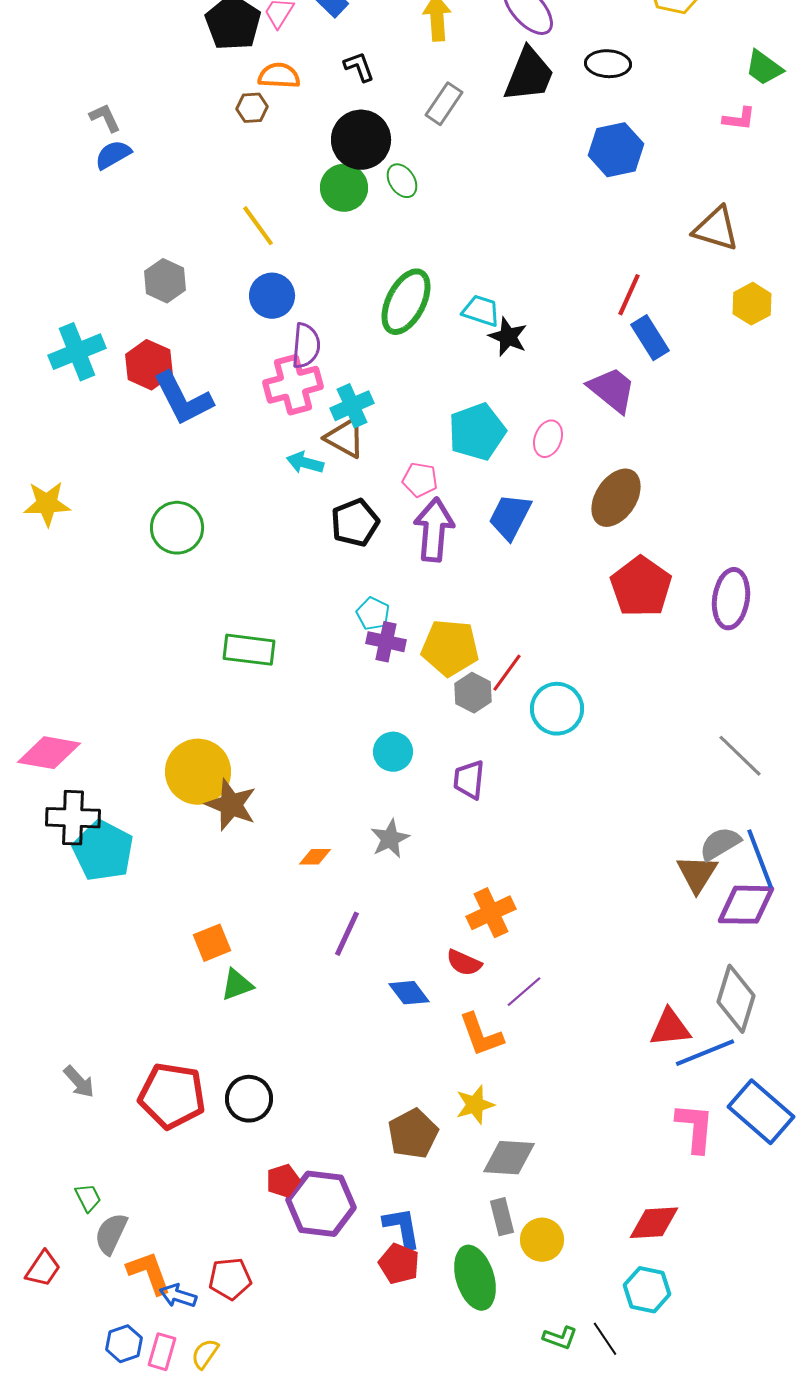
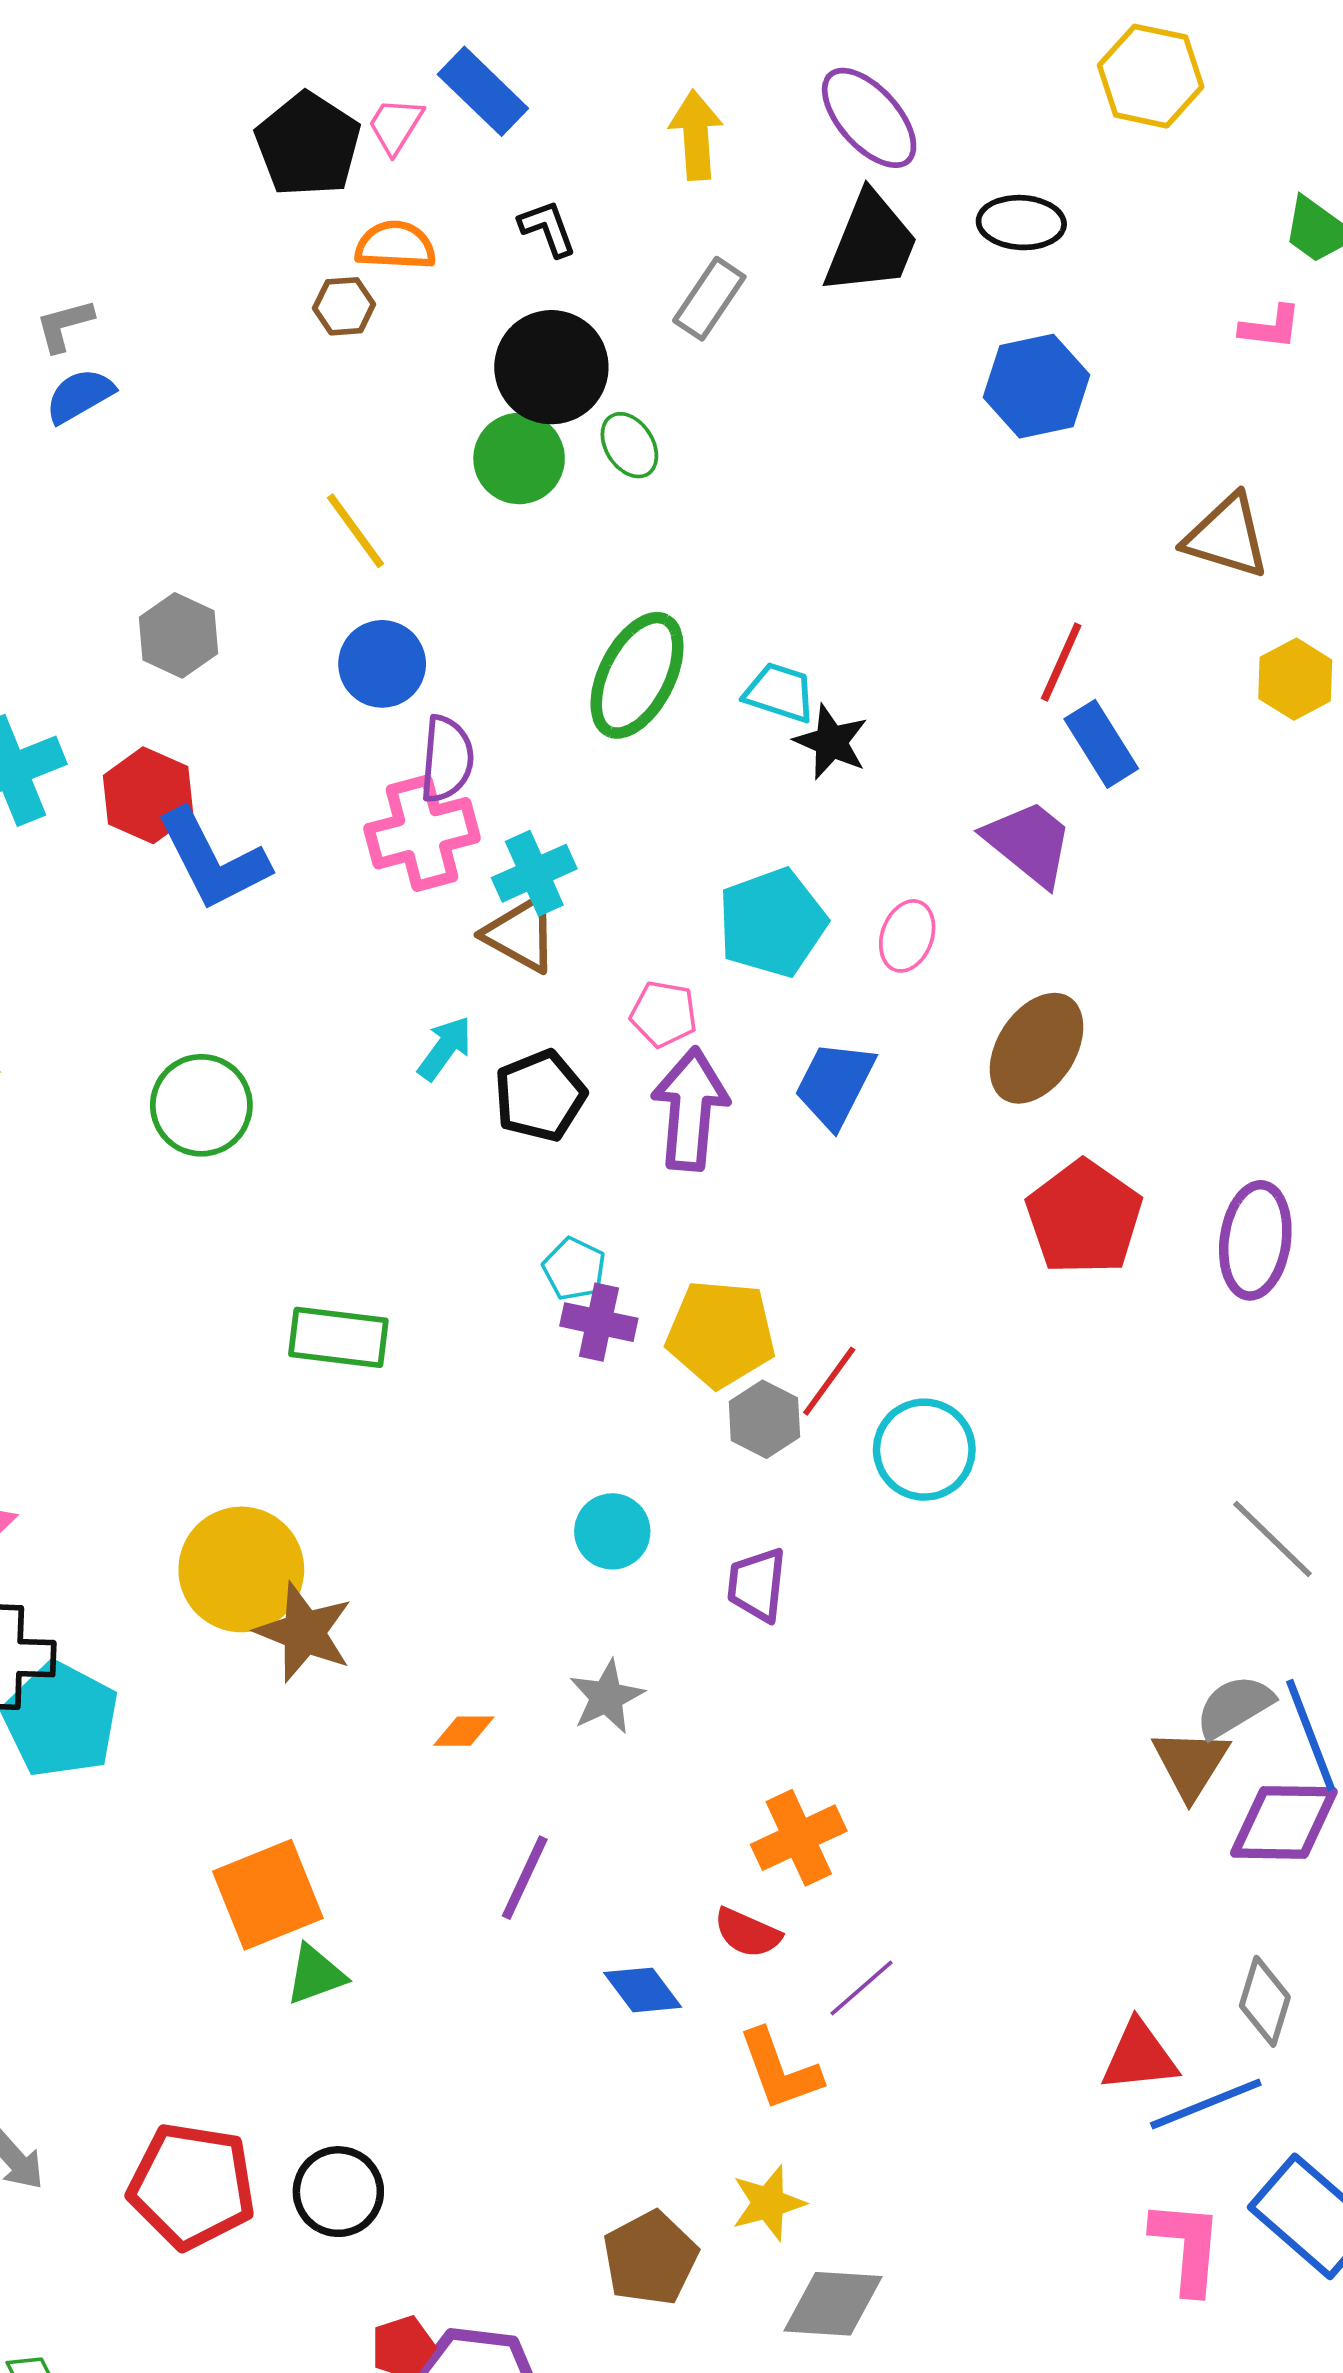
gray L-shape: (105, 118) -> (64, 325), turned -80
cyan arrow: (305, 463) -> (445, 1048), moved, turned 111
orange square: (212, 943) -> (268, 1895), size x1.5
gray diamond: (736, 999) -> (1265, 2001), size x0.7

